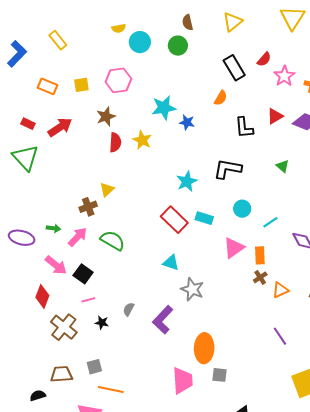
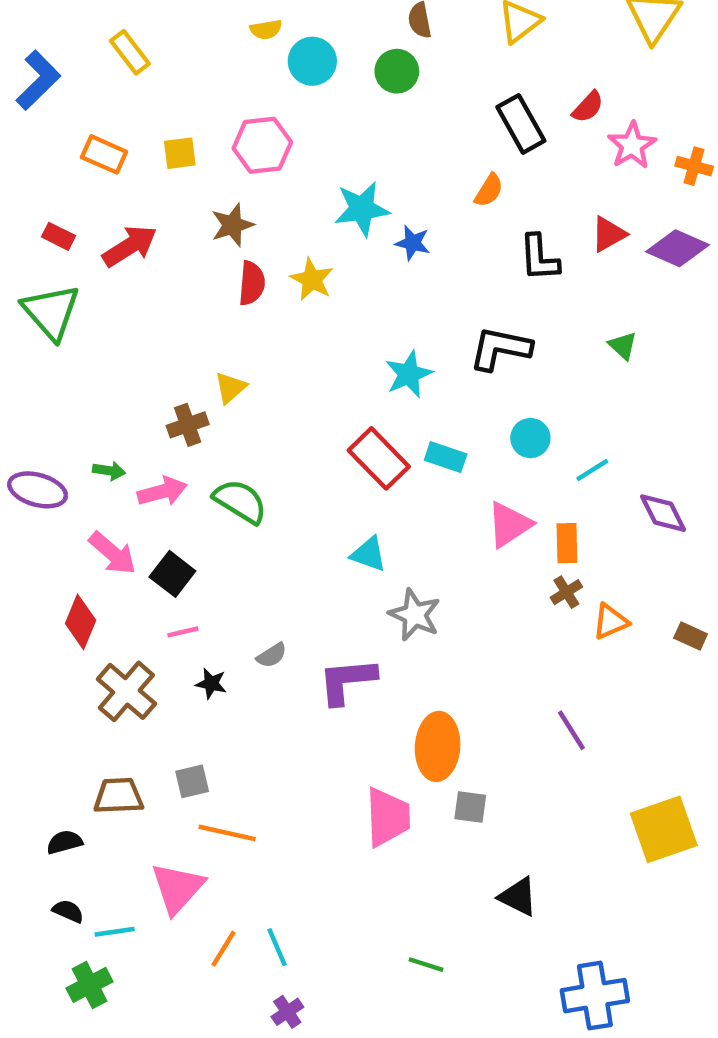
pink arrow: (78, 237) -> (162, 491), turned 30
gray semicircle: (129, 309) -> (272, 655), turned -152
purple L-shape: (163, 320) -> (347, 681), turned 40
purple line: (280, 336) -> (571, 730), moved

